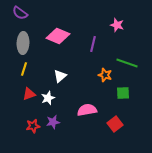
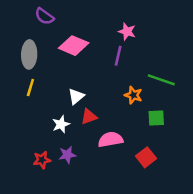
purple semicircle: (20, 13) -> (44, 16), moved
pink star: (117, 25) -> (127, 32), moved
red triangle: (29, 94) -> (89, 117), moved

